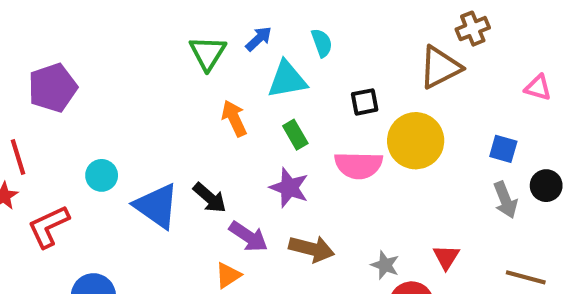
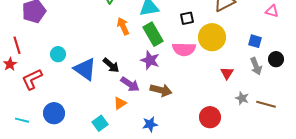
green rectangle: (295, 135) -> (153, 34), size x1.6
red triangle: (446, 257) -> (227, 73), moved
gray star: (385, 265) -> (242, 98), moved

